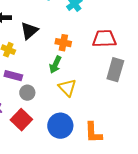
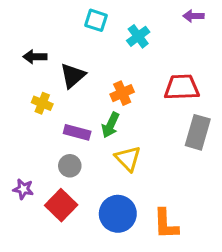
orange cross: (63, 43) -> (122, 93), turned -35
purple rectangle: (13, 76) -> (77, 132), moved

